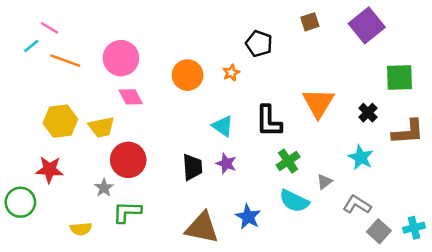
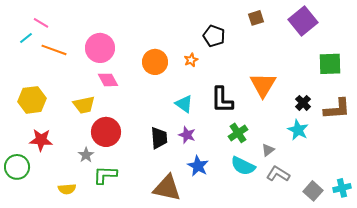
black cross: (368, 113) -> (303, 103), moved
yellow hexagon: (60, 121) -> (32, 100), moved
gray L-shape: (357, 205) -> (278, 174), moved
blue star: (248, 217) -> (198, 166), moved

